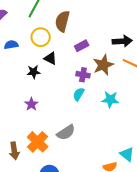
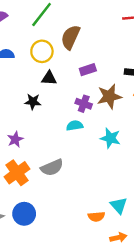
black triangle: (50, 58) -> (49, 78), turned -32
black star: (34, 72) -> (33, 102), moved
cyan semicircle: (79, 94) -> (75, 126), turned 40
purple star: (31, 104) -> (15, 139), moved

